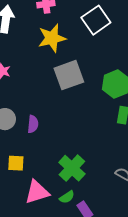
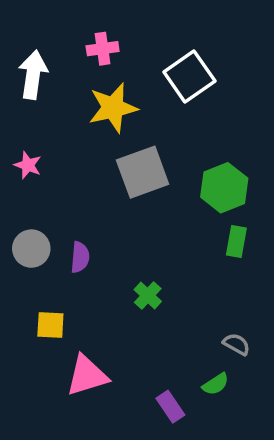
green cross: (72, 168) -> (148, 295), moved, size x0.6
green semicircle: (67, 197) -> (216, 384), moved

